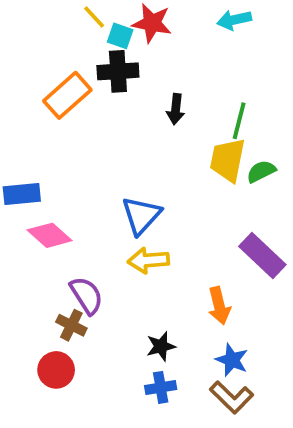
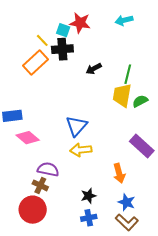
yellow line: (94, 17) -> (42, 40), moved
black arrow: (176, 109) -> (94, 69), turned 56
purple semicircle: (87, 295) -> (48, 169), turned -45
red circle: (56, 370) -> (33, 210), size x1.4

